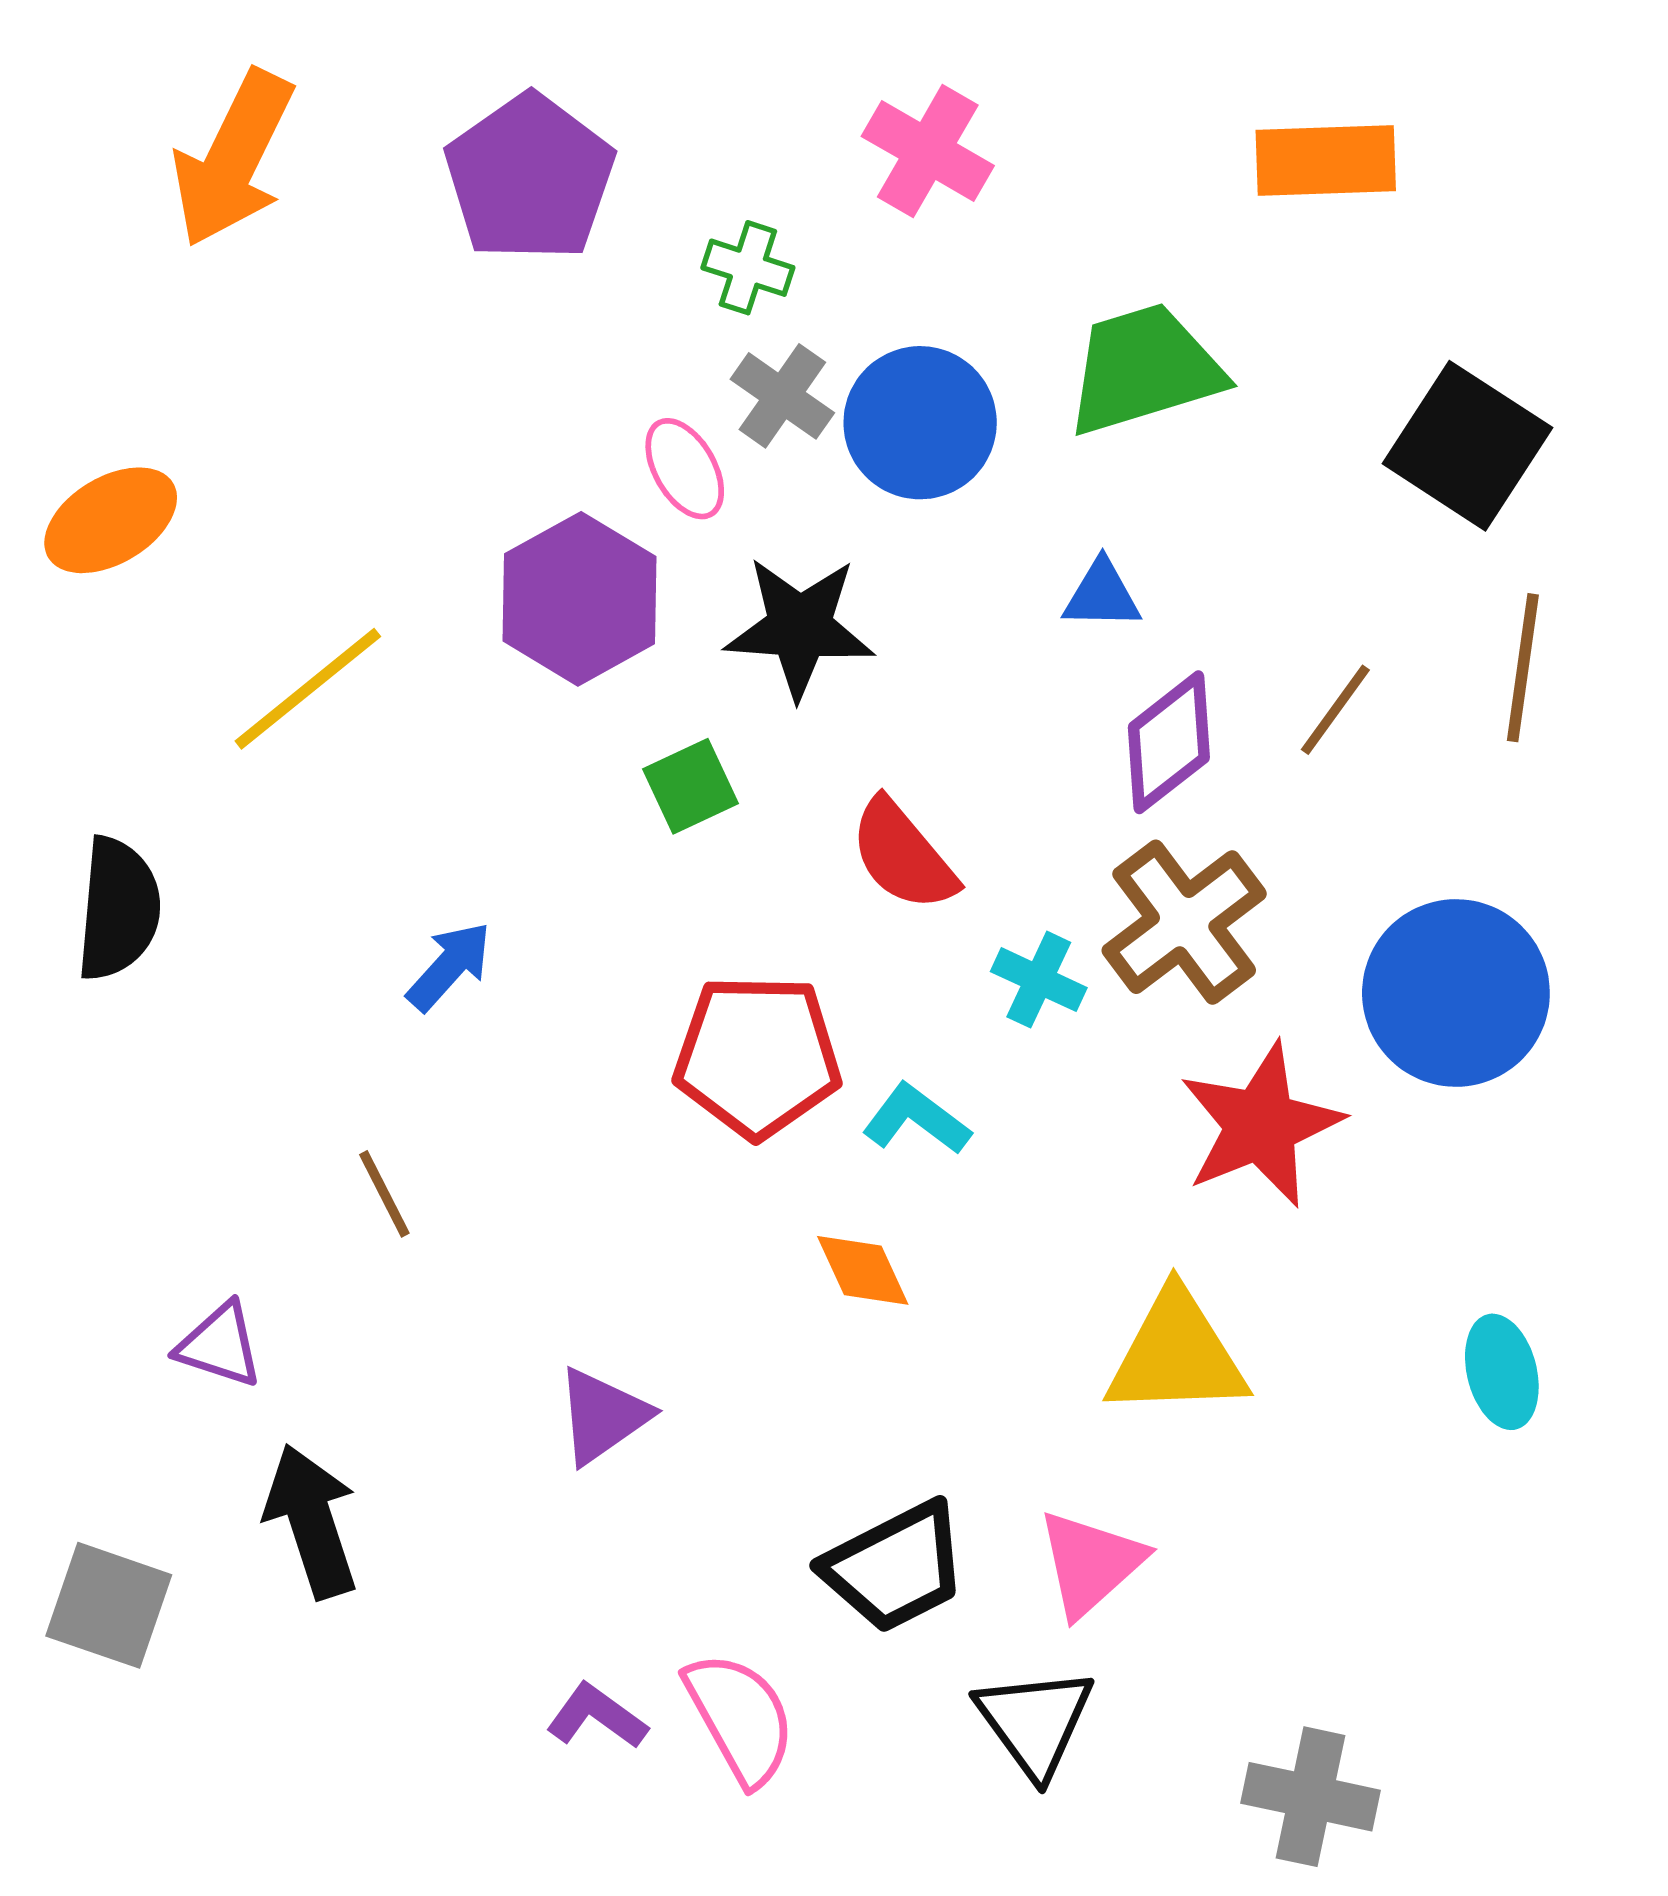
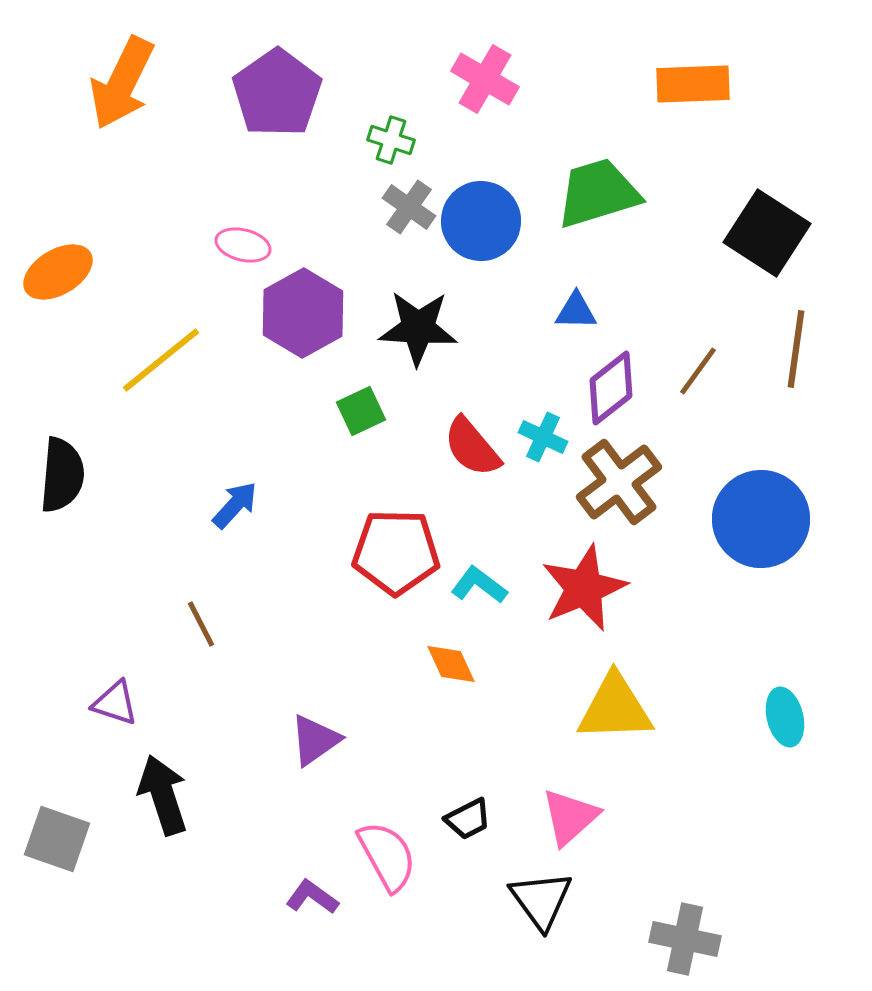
pink ellipse: (685, 469) -> (243, 245), moved, turned -46
cyan cross: (1039, 980) -> (543, 437), moved
red star: (1261, 1125) -> (584, 588), moved
black trapezoid: (895, 1567) -> (468, 819), size x0.6
pink semicircle: (740, 1718) -> (387, 856), moved

